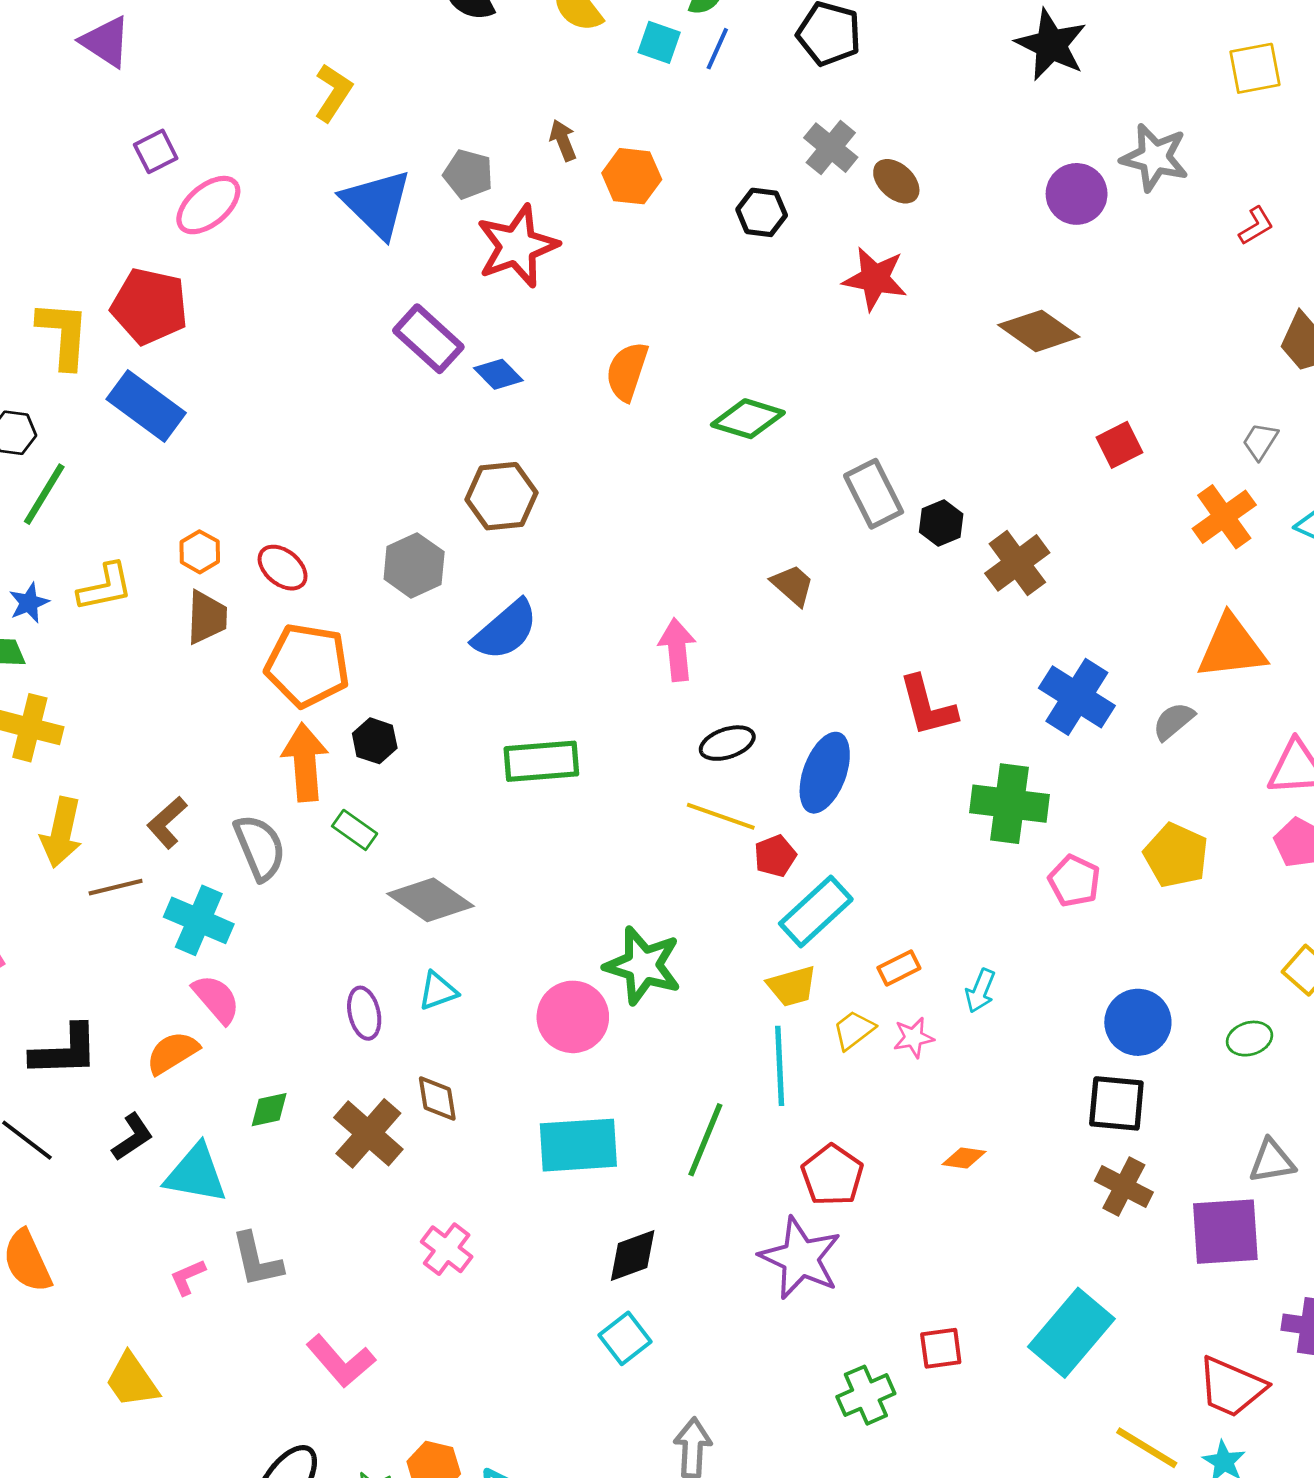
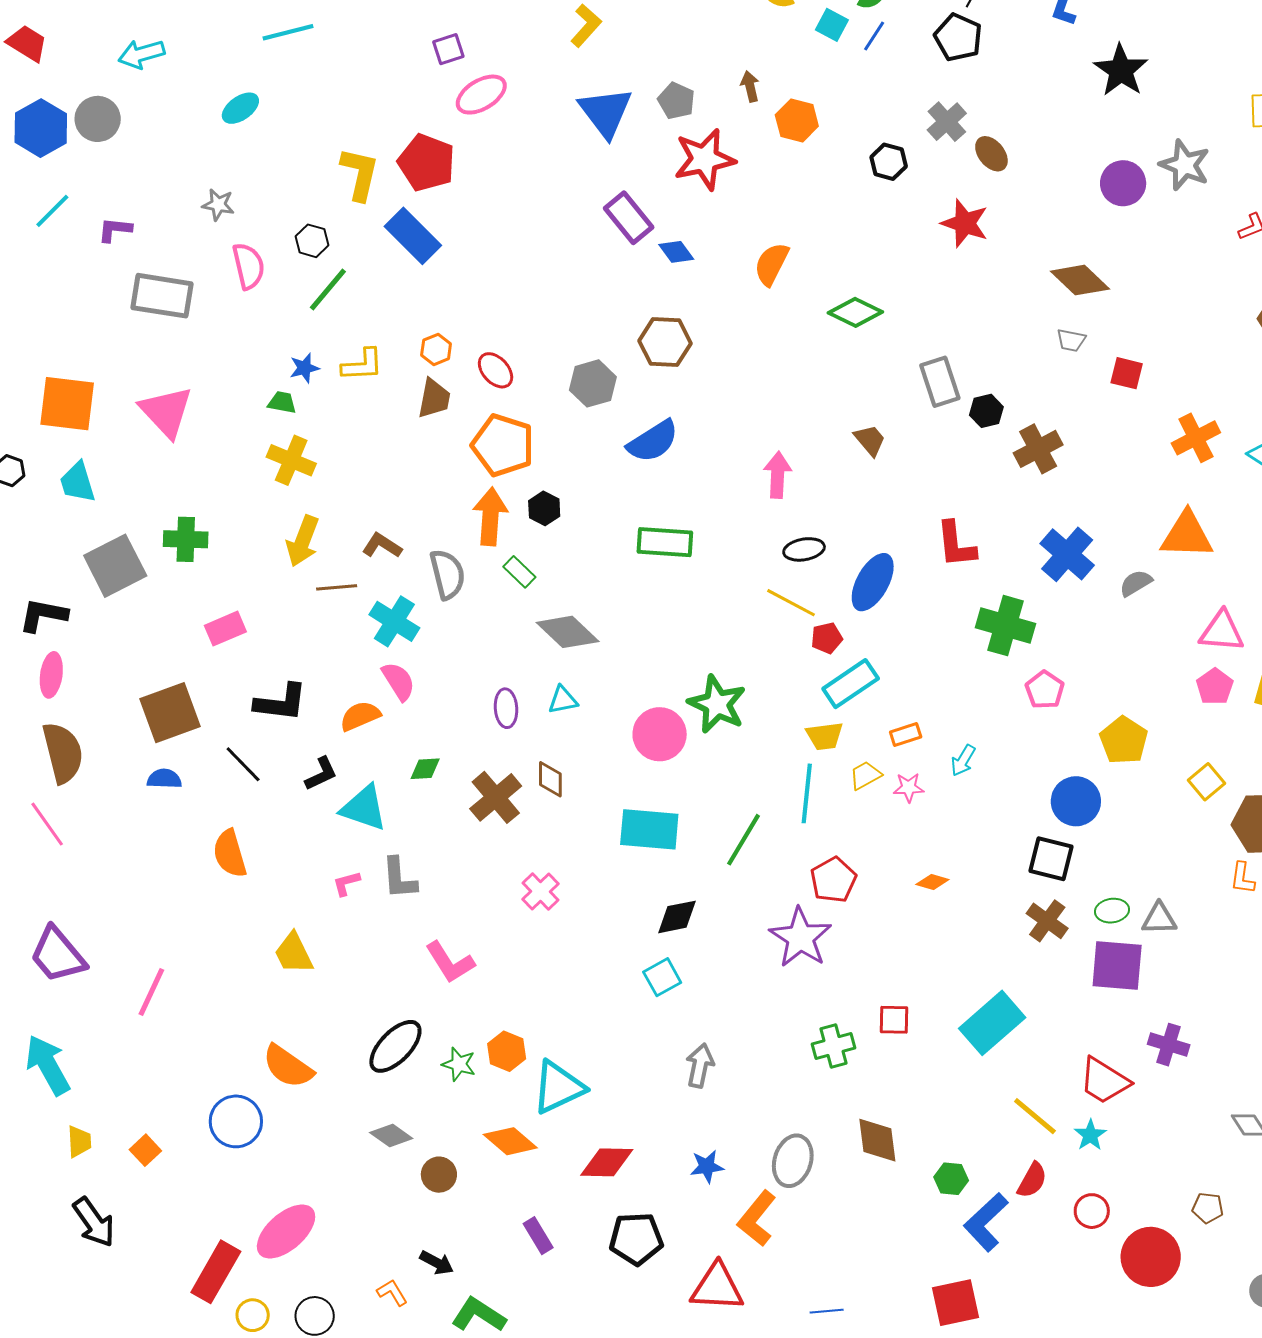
gray trapezoid: (1260, 441) -> (1071, 340), moved, turned -120
red square: (1119, 445) -> (1127, 373), turned 32
brown L-shape: (167, 823) -> (382, 546), turned 66
yellow pentagon: (1176, 855) -> (1124, 740), moved
green ellipse: (1249, 1039) -> (1112, 911), moved

